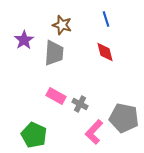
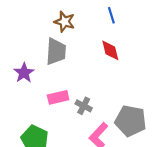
purple star: (24, 40) -> (24, 73), moved
pink rectangle: (56, 96) -> (58, 97), turned -42

